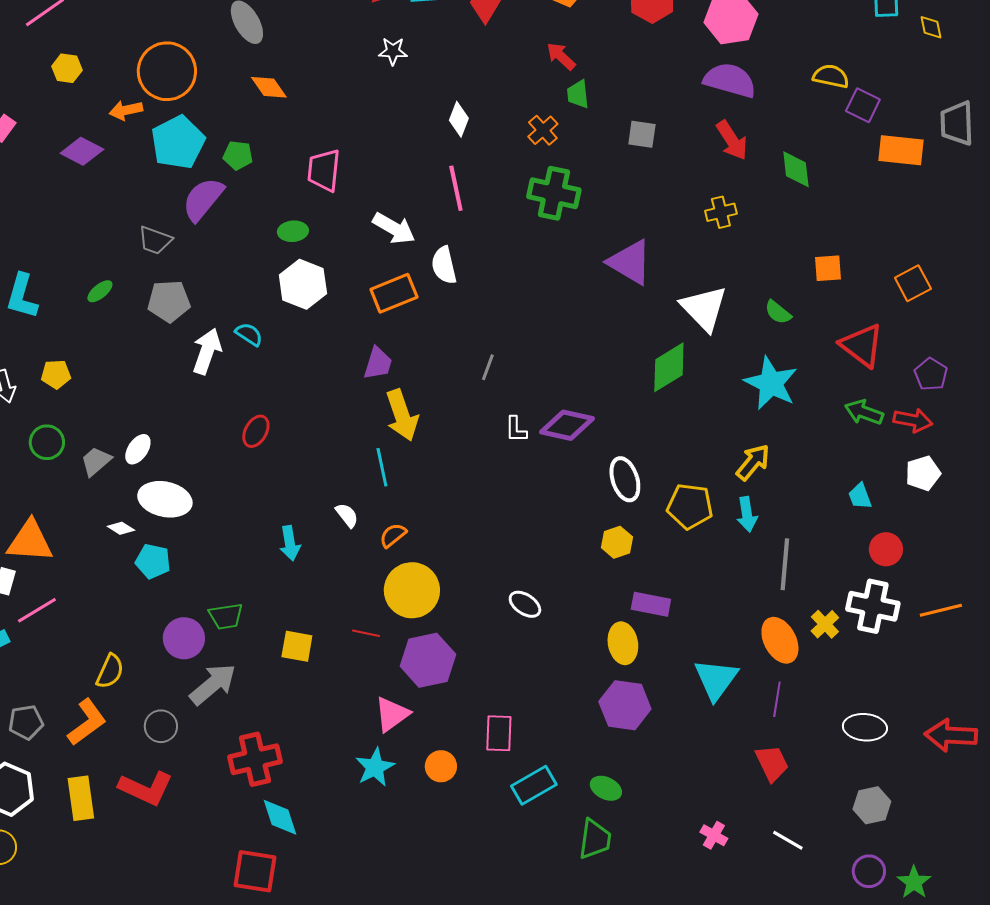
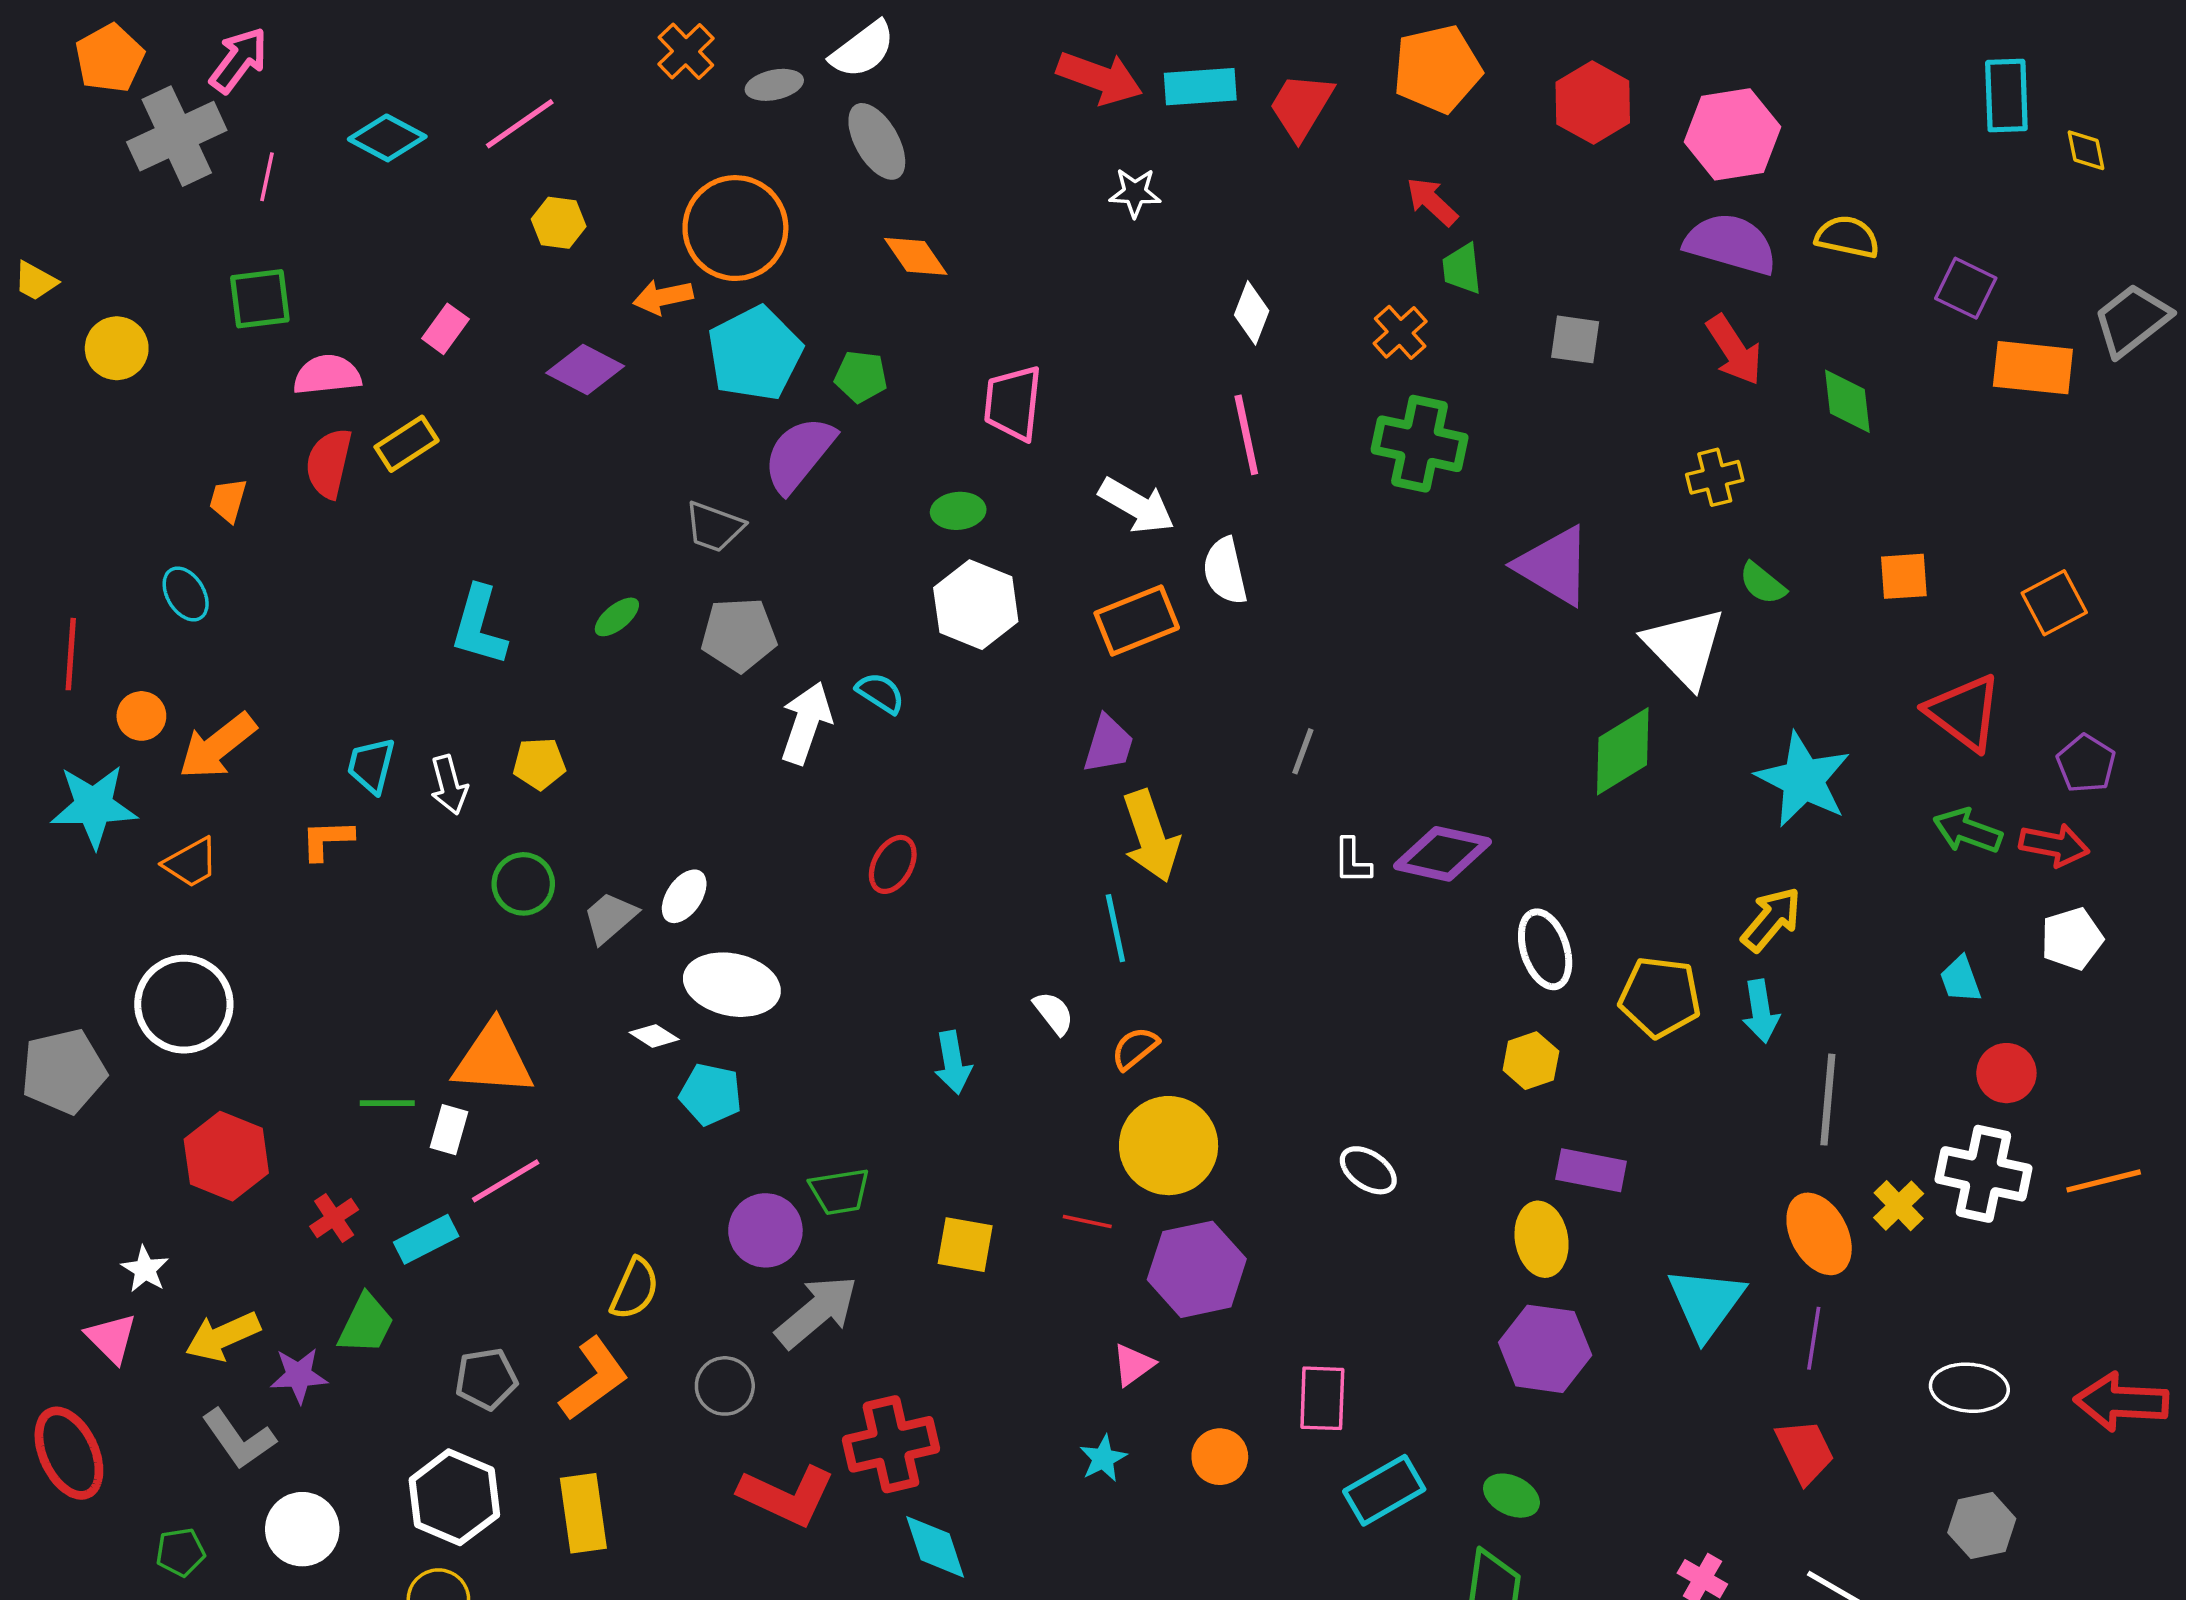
yellow semicircle: (831, 76) -> (1847, 237), moved
gray trapezoid: (957, 123) -> (2132, 320), turned 54
green semicircle: (778, 312) -> (1763, 583), moved
pink triangle: (392, 714) -> (1133, 1365), size x0.7
cyan star: (375, 767) -> (1103, 1458), size x0.7
red L-shape: (146, 788) -> (787, 1496), moved

